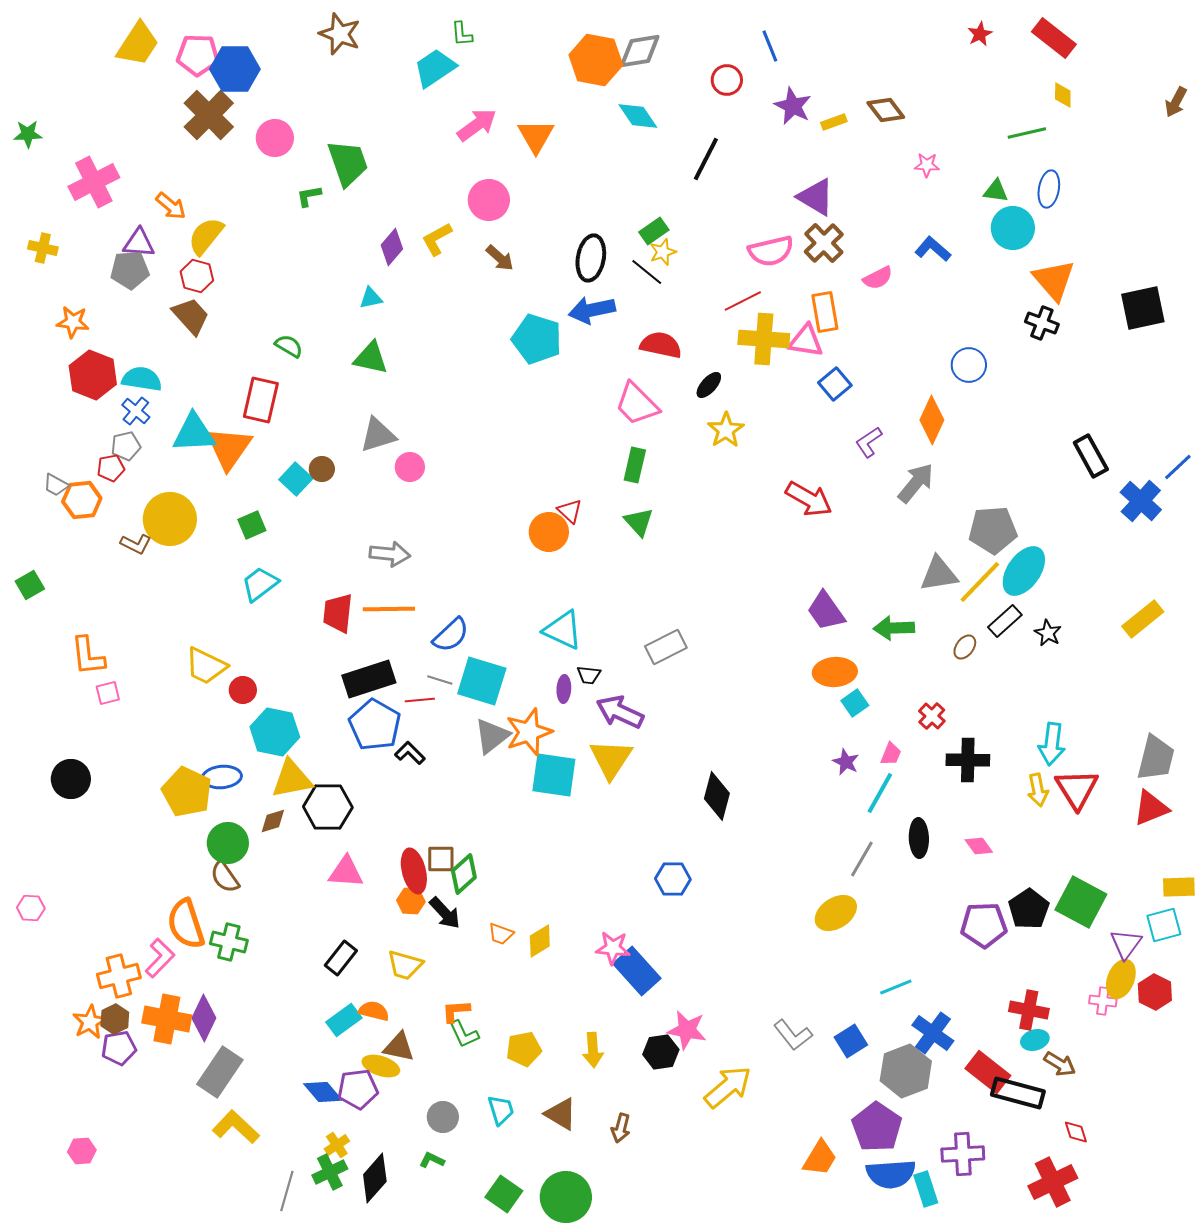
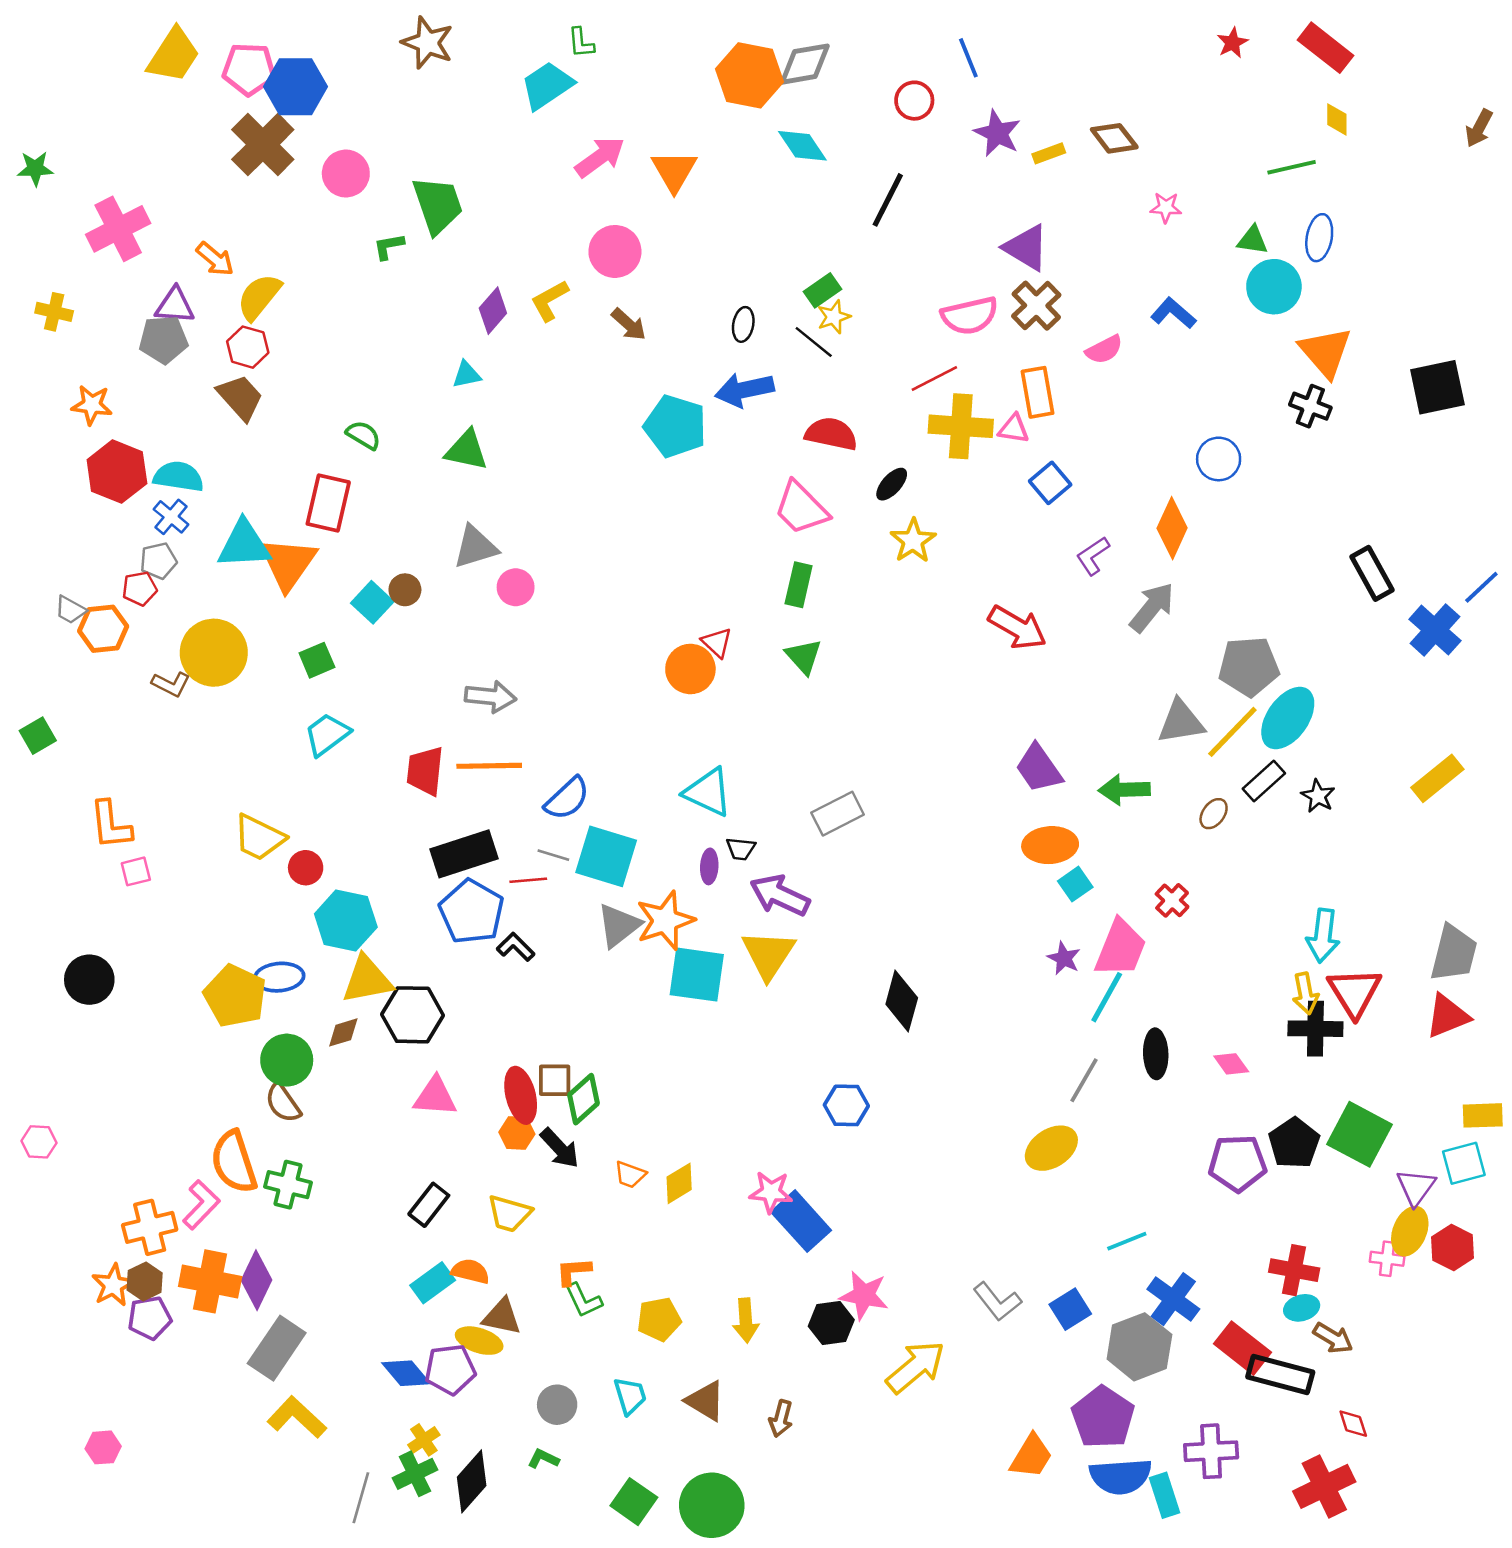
black ellipse: (591, 258) -> (743, 324), size x0.6
pink triangle: (806, 341) -> (1014, 429), size x0.7
pink trapezoid: (891, 754) -> (1121, 948), size x2.0
black cross: (968, 760) -> (1315, 1029), moved

